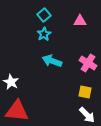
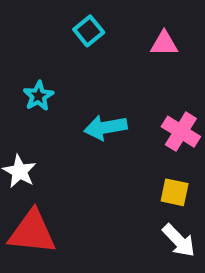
cyan star: (44, 34) -> (38, 96), moved
cyan arrow: (52, 61) -> (105, 127), turned -30

